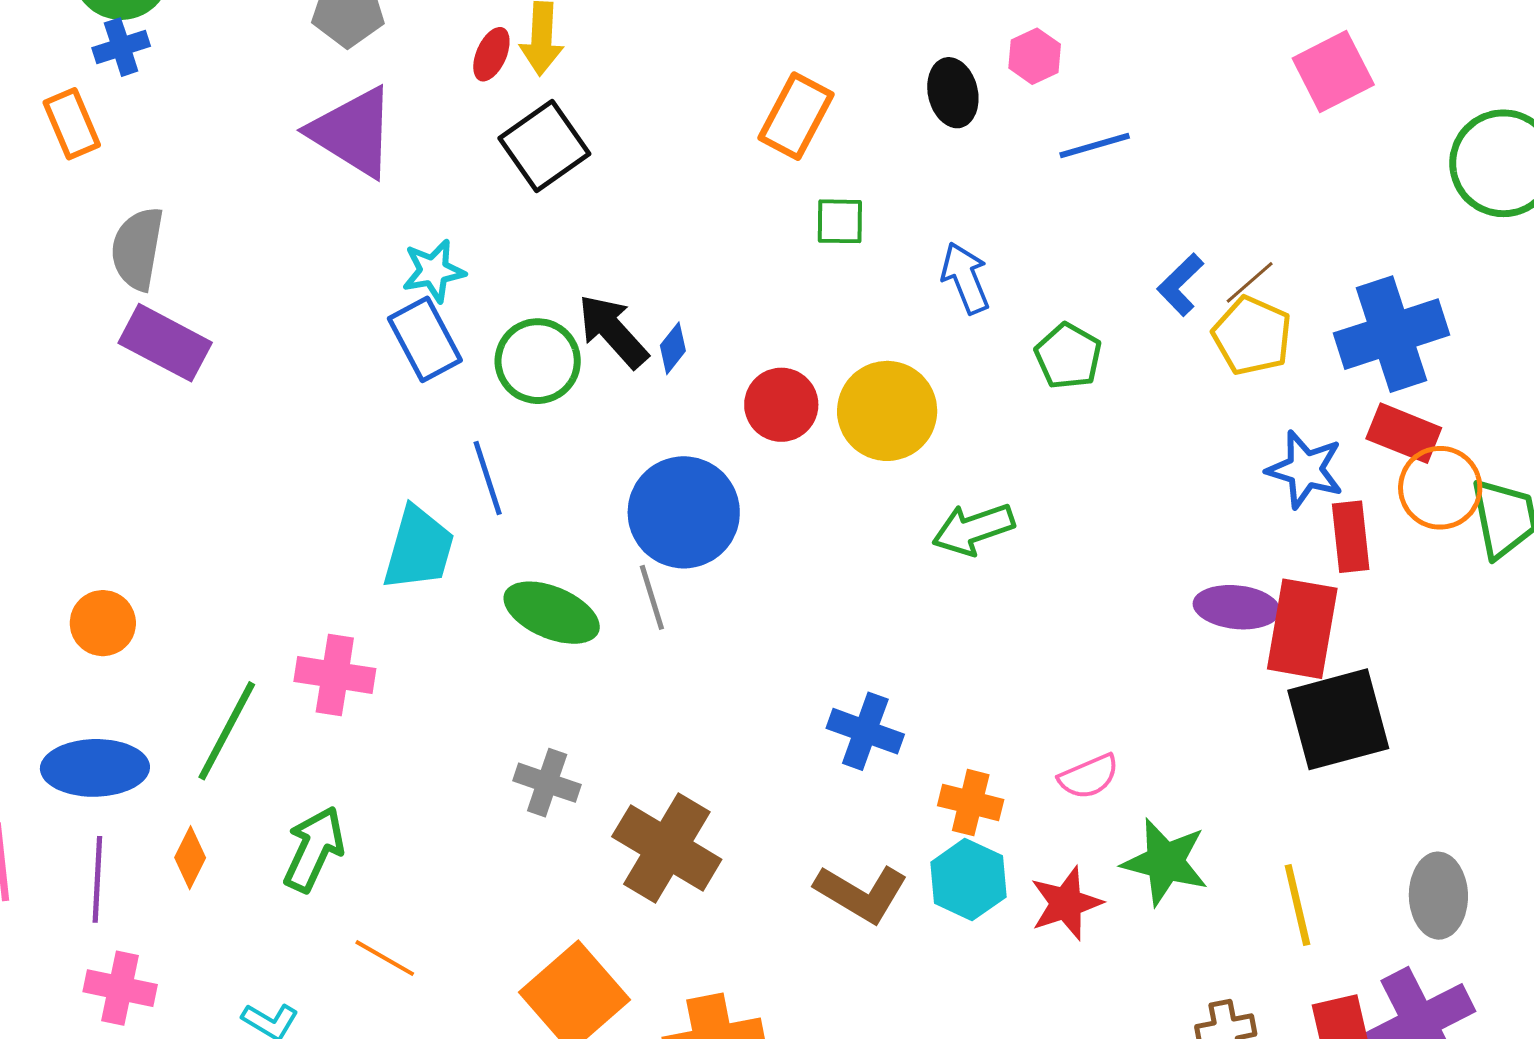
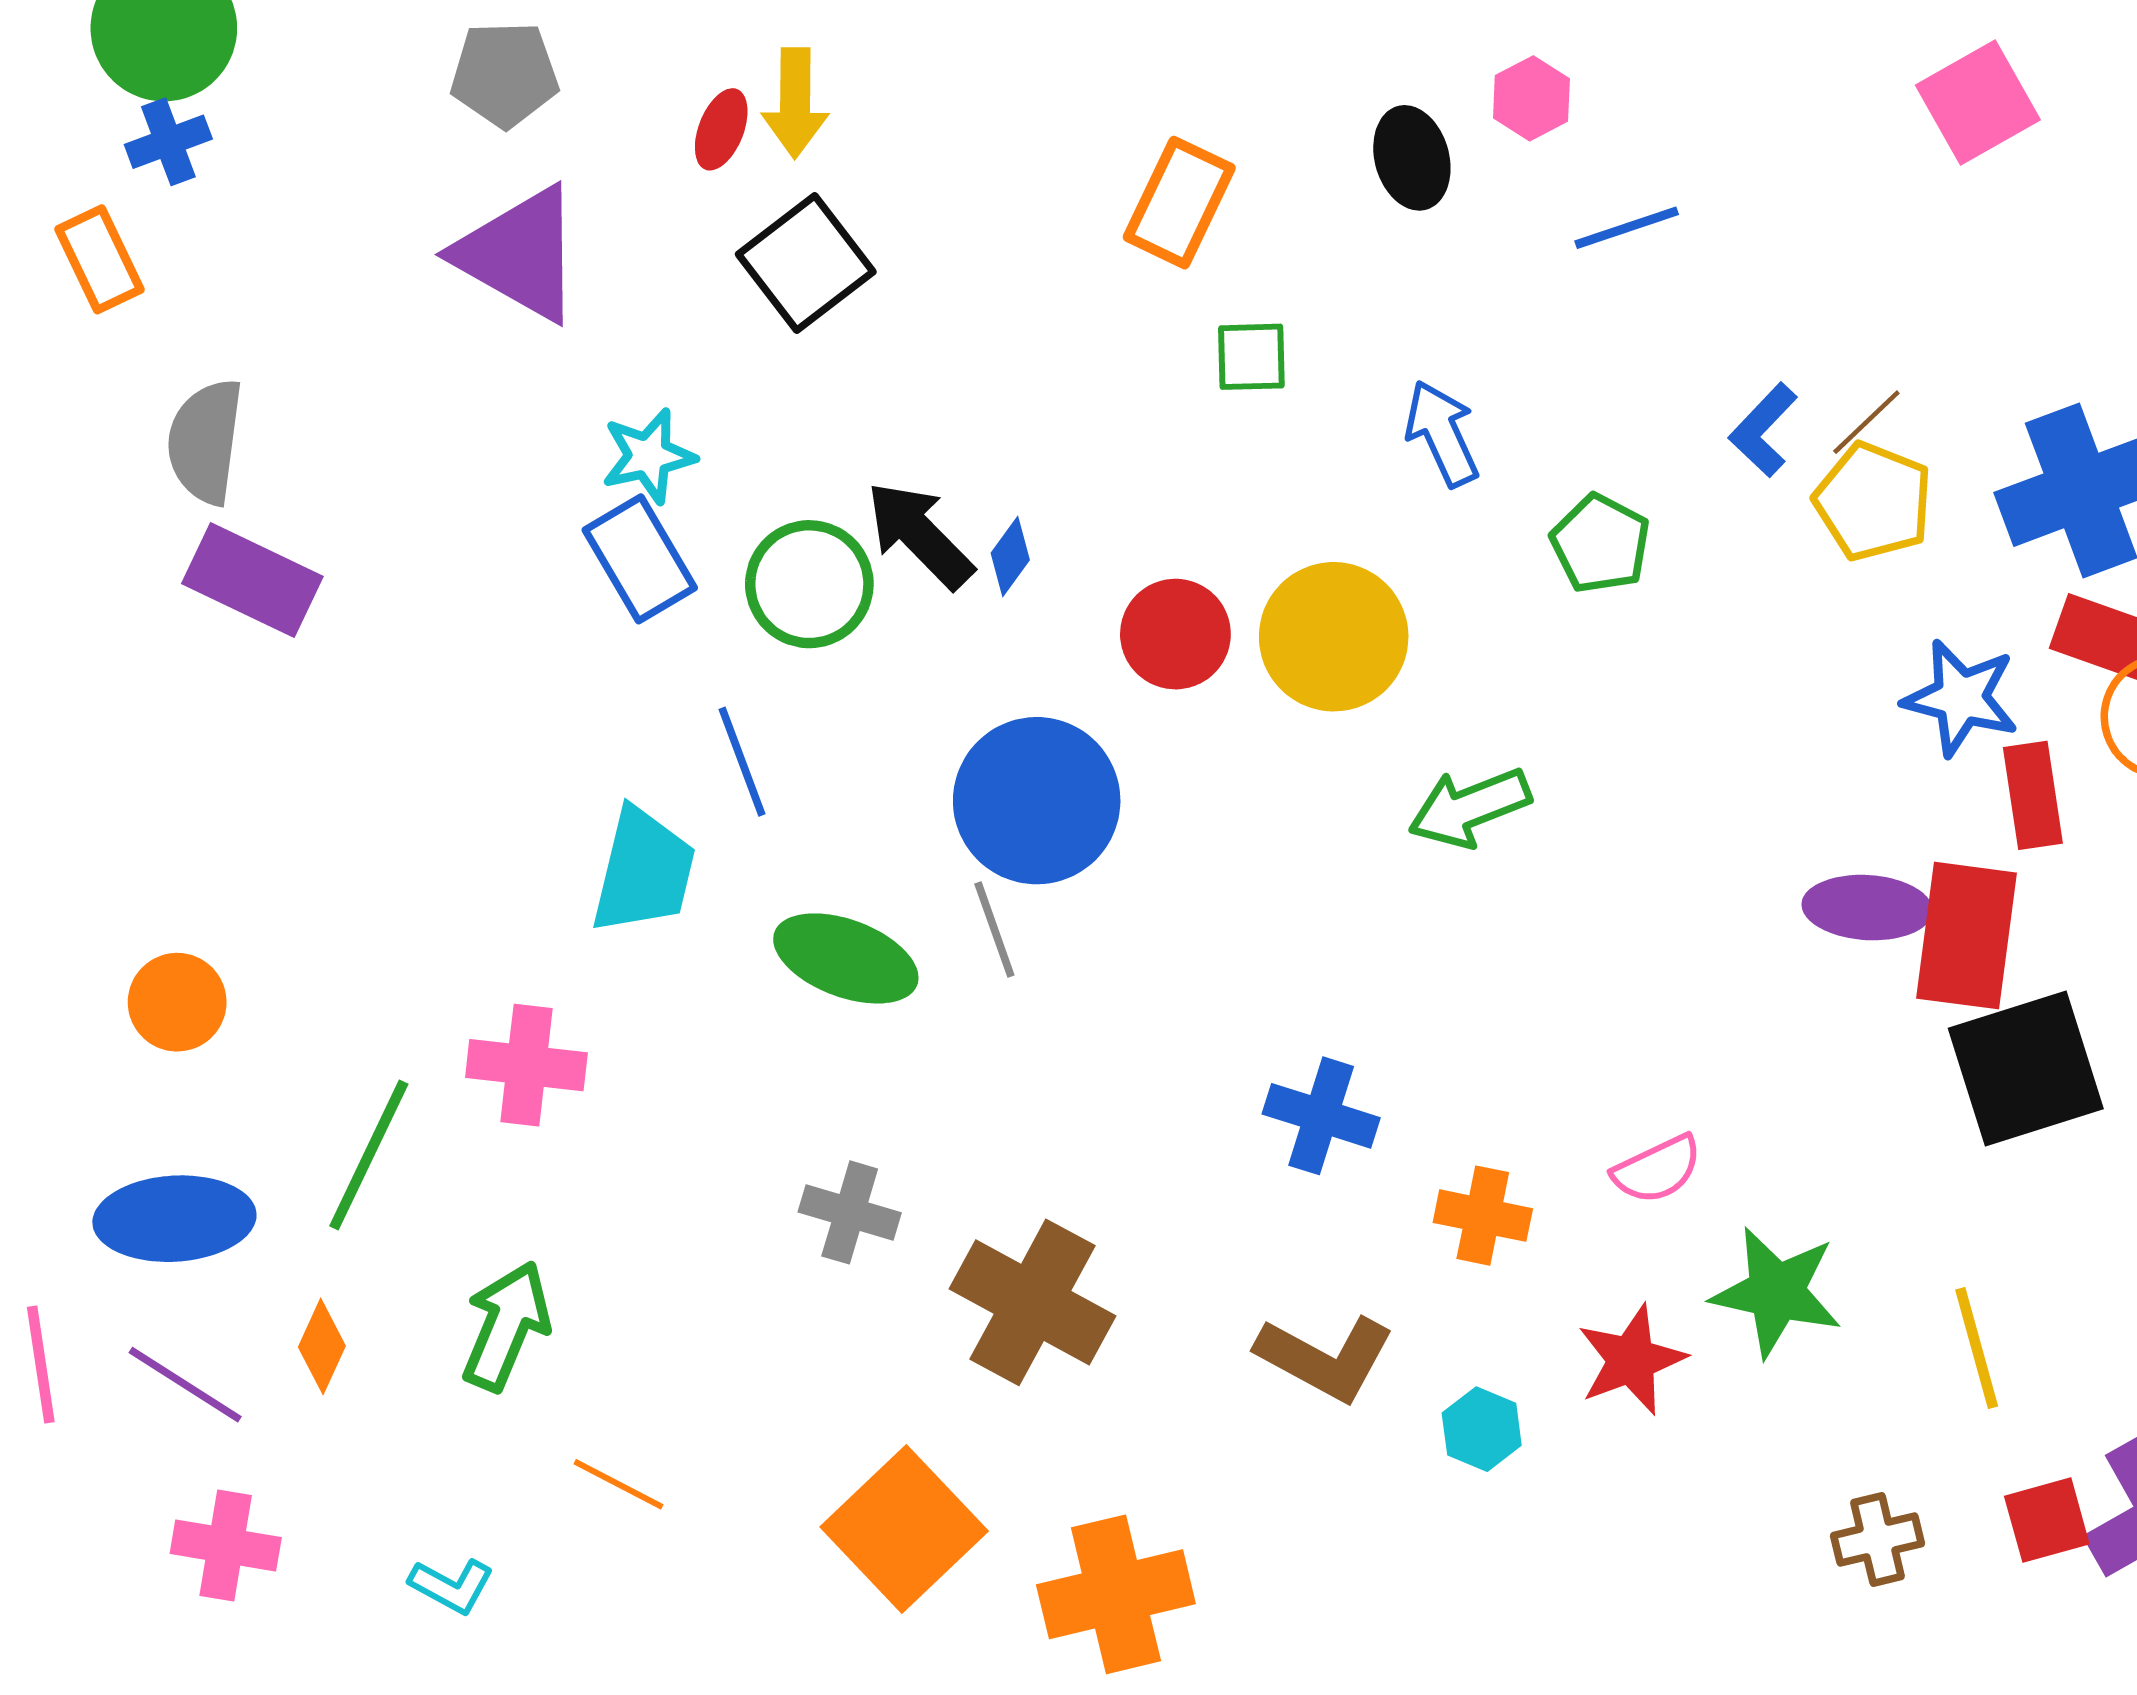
purple line: (97, 879) -> (185, 1385), turned -58
cyan hexagon: (968, 880) -> (1482, 1429), moved, size x0.7

